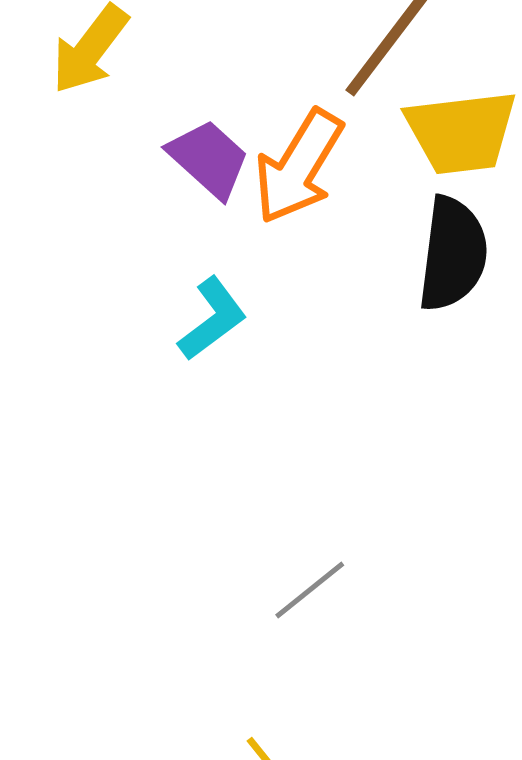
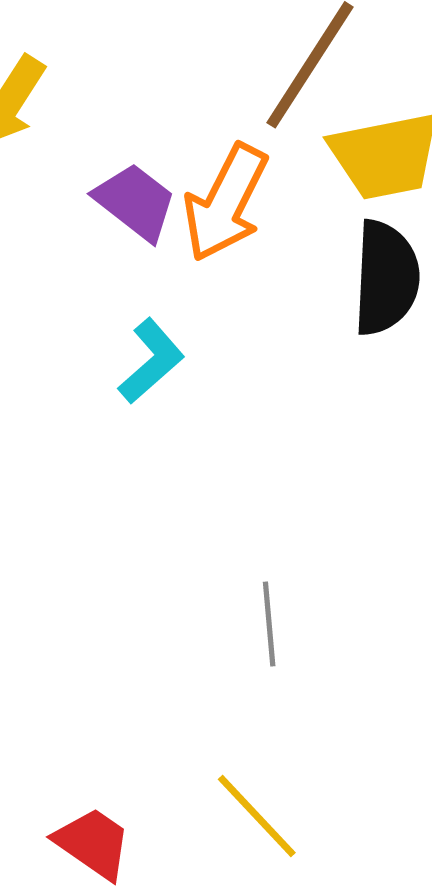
gray line: (310, 590) -> (269, 624), turned -52

